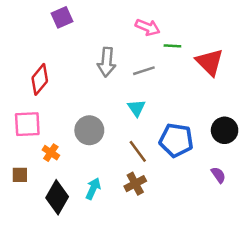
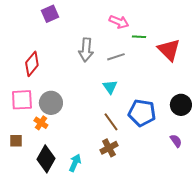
gray circle: (89, 130) -> (51, 103), moved
cyan arrow: (93, 189) -> (75, 163), moved

